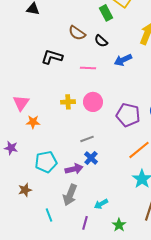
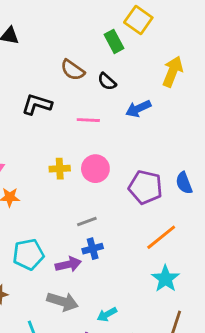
blue cross: (91, 158) -> (93, 249), turned 32
gray arrow: (70, 195) -> (63, 302), turned -95

